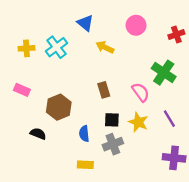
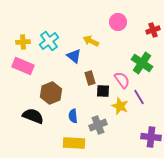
blue triangle: (85, 23) -> (74, 56), moved
pink rectangle: (22, 90) -> (23, 66), moved, size x1.5
purple line: (169, 119) -> (139, 97), moved
black square: (112, 120) -> (103, 91), moved
black semicircle: (38, 134) -> (33, 116), size x1.5
yellow rectangle: (85, 165) -> (74, 143), size x1.5

